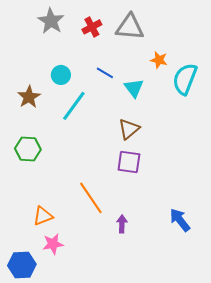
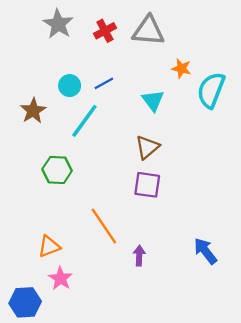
blue line: (105, 73) -> (104, 83), moved, turned -60
green hexagon: (28, 149) -> (57, 170), moved
pink star: (53, 244) -> (60, 278), turned -30

